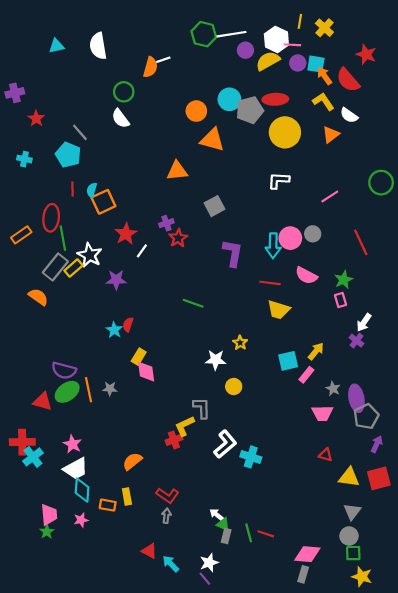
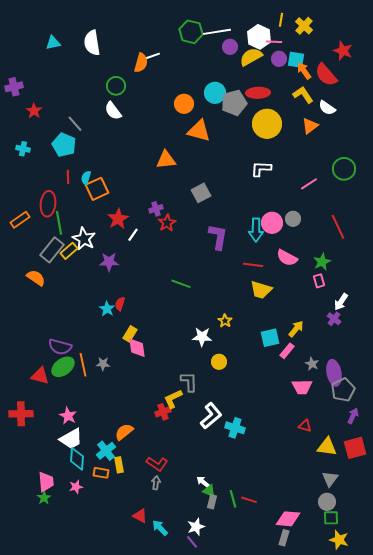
green circle: (381, 183) -> (344, 169), moved
cyan cross: (33, 457) -> (106, 451), moved

